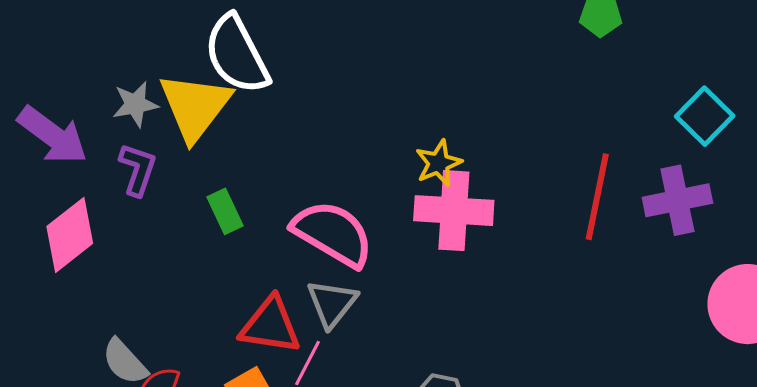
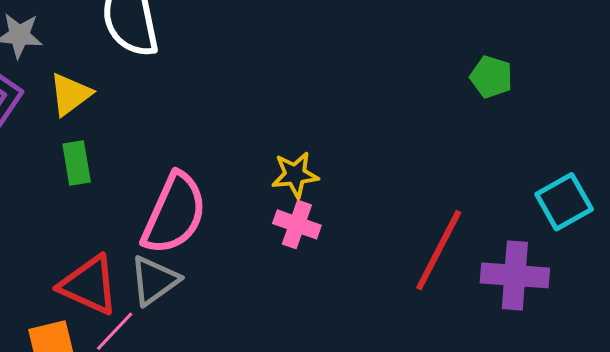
yellow triangle: (195, 106) -> (70, 94), moved, size x0.6
pink cross: (454, 211) -> (297, 224), size x0.6
pink semicircle: (333, 234) -> (174, 214), turned 68

